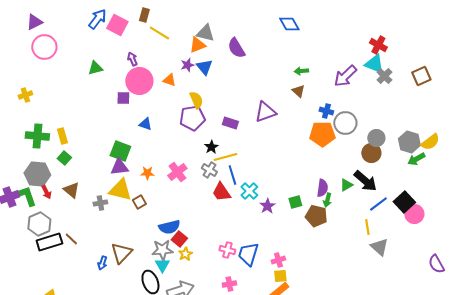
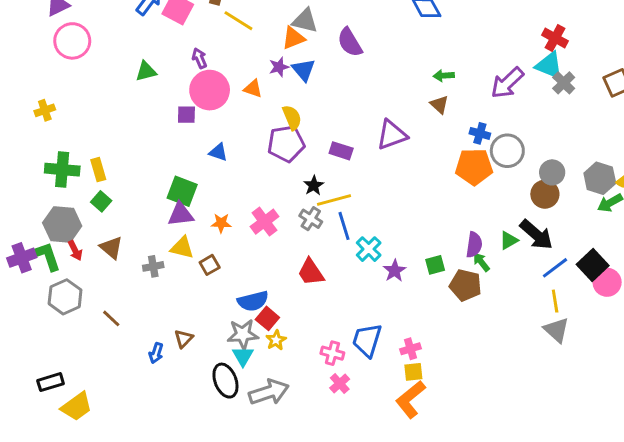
yellow triangle: (120, 190) -> (182, 248), size x0.7
red trapezoid: (221, 192) -> (311, 272), moved
green arrow: (327, 200) -> (481, 262), turned 128
yellow line: (367, 227) -> (555, 301), moved
black rectangle: (49, 242) -> (51, 382), moved, size x0.7
pink cross: (227, 250) -> (332, 353), moved
brown triangle: (121, 253) -> (184, 339), size x0.6
pink cross: (229, 284) -> (340, 383), turned -32

